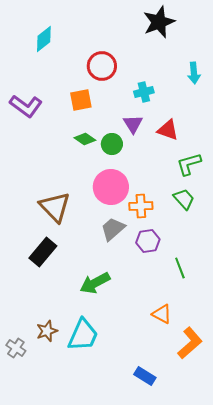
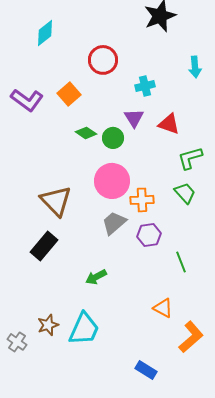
orange square: (81, 100) -> (69, 94), moved, turned -30
green arrow: (95, 283) -> (96, 277), size x0.7

